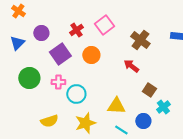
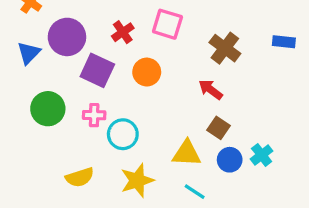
pink square: (104, 25) -> (167, 24), turned -36
purple circle: (41, 33) -> (67, 37), size x1.5
purple square: (60, 54) -> (97, 70), turned -30
brown square: (149, 90) -> (219, 128), moved
blue circle: (143, 121) -> (230, 160), moved

